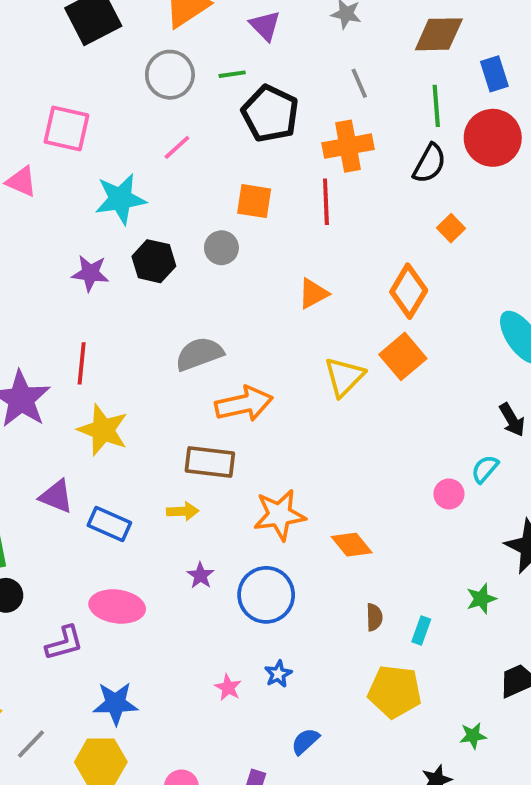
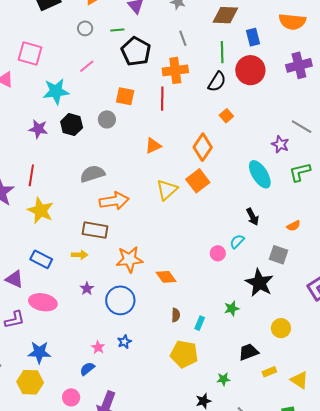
gray circle: (170, 75) -> (85, 28), size x0.6
purple triangle: (56, 496) -> (14, 279), moved
blue semicircle: (305, 741) -> (87, 369), moved

